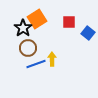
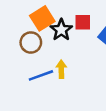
black star: (23, 28) -> (61, 30), moved
brown circle: (28, 48) -> (31, 42), moved

